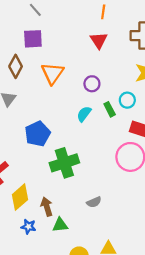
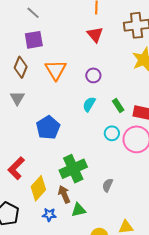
cyan circle: (127, 100) -> (112, 133), moved
green rectangle: (110, 109) -> (118, 106), moved
green cross: (64, 163) -> (73, 169), moved
gray semicircle: (94, 202) -> (108, 185), turned 144

